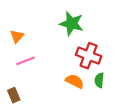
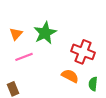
green star: (71, 24) -> (45, 33), moved, turned 30
green semicircle: (99, 80) -> (93, 84), moved

